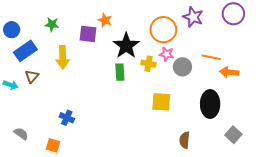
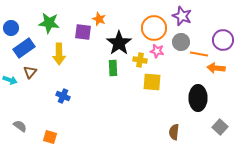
purple circle: (233, 14) -> (223, 40), moved
green star: (52, 24) -> (49, 23), size x1.5
gray circle: (182, 67) -> (181, 42), moved
yellow square: (161, 102) -> (152, 82), moved
blue cross: (67, 118) -> (63, 96), moved

